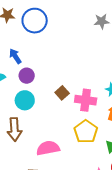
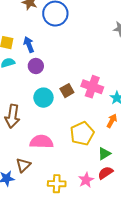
cyan circle: (25, 100) -> (43, 98), moved
pink cross: (86, 100) -> (92, 87), moved

